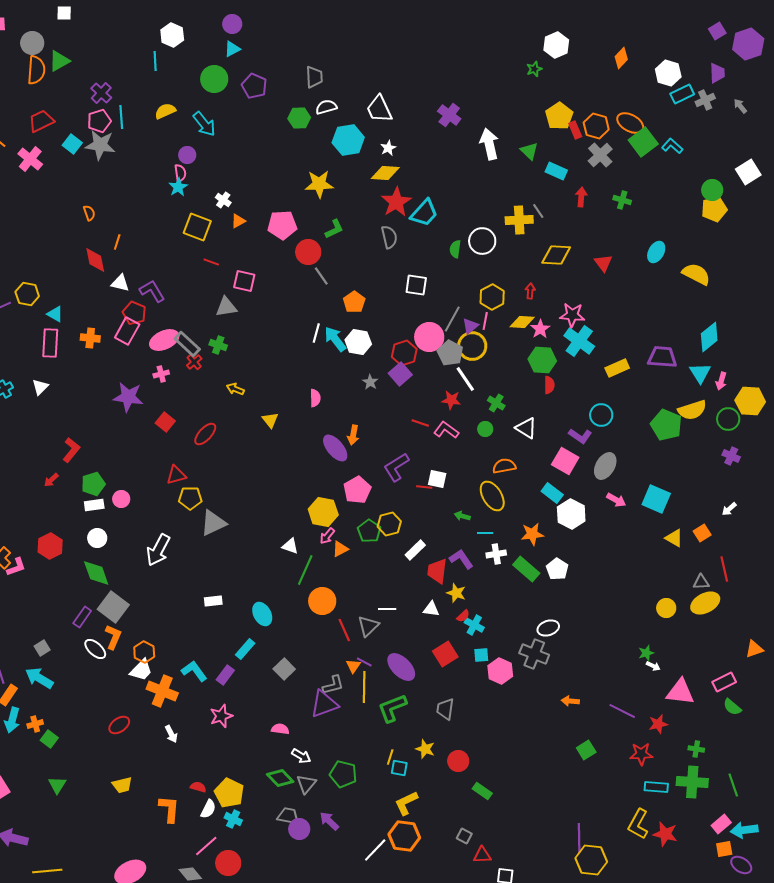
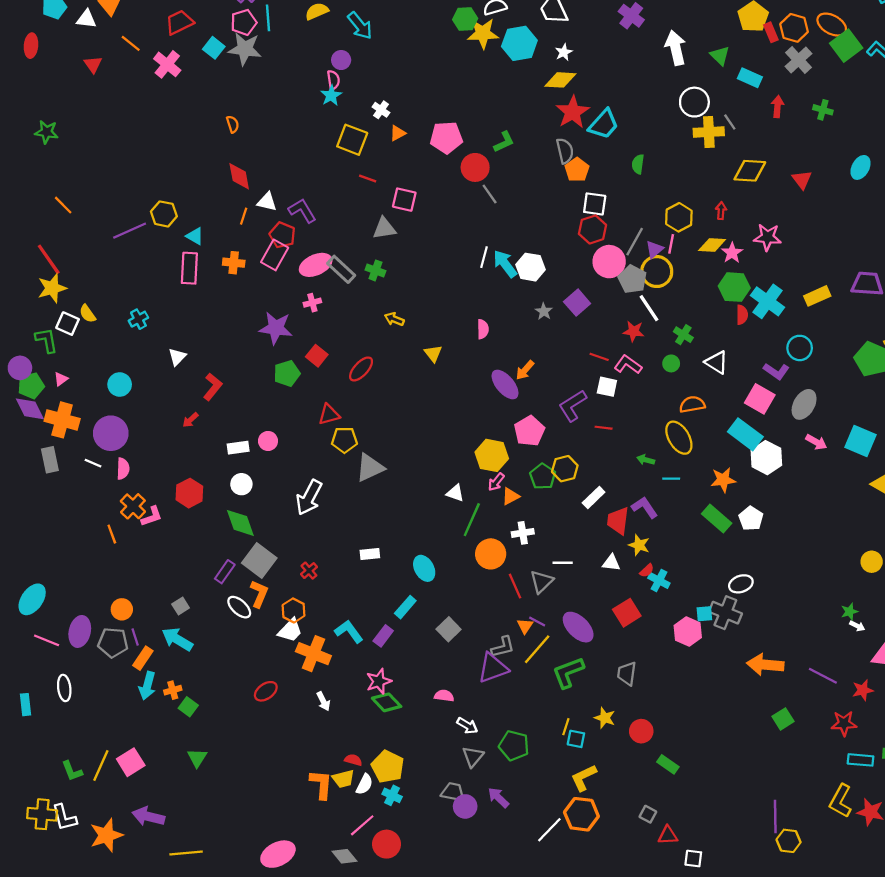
yellow star: (319, 184) -> (483, 33), moved
white circle: (482, 241) -> (694, 102), moved
orange line: (117, 242) -> (244, 216), moved
orange pentagon: (354, 302) -> (577, 170), moved
cyan cross: (579, 341) -> (767, 301), moved
red hexagon: (404, 353) -> (593, 229), moved
red cross: (194, 362) -> (309, 571), moved
white triangle: (40, 387) -> (177, 357), moved
orange arrow: (353, 435) -> (525, 370), turned 30
white square: (437, 479) -> (607, 387), moved
green pentagon: (93, 484) -> (287, 373), moved
cyan rectangle: (552, 493) -> (745, 434), size x1.4
white cross: (496, 554) -> (523, 533), moved
cyan square: (481, 655) -> (704, 614), moved
yellow line: (364, 687) -> (537, 649), turned 40
orange arrow: (570, 701) -> (765, 665), size x1.8
green diamond: (280, 778) -> (387, 702), moved
yellow trapezoid: (122, 785) -> (343, 779), moved
yellow hexagon: (591, 860) -> (789, 841), size x0.7

